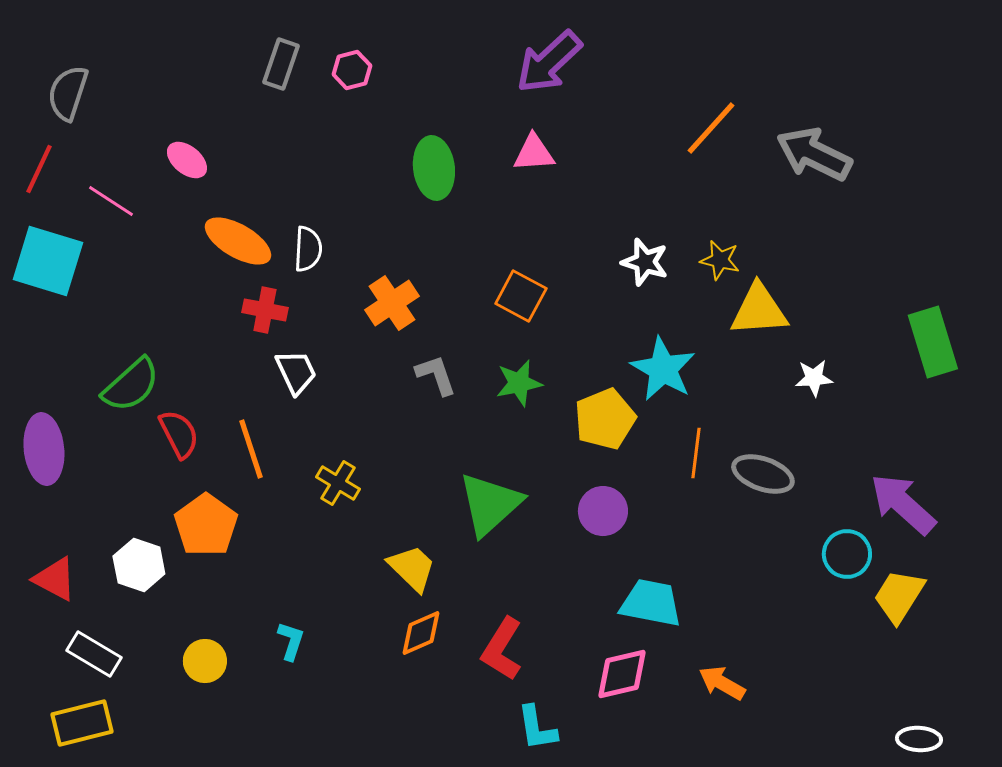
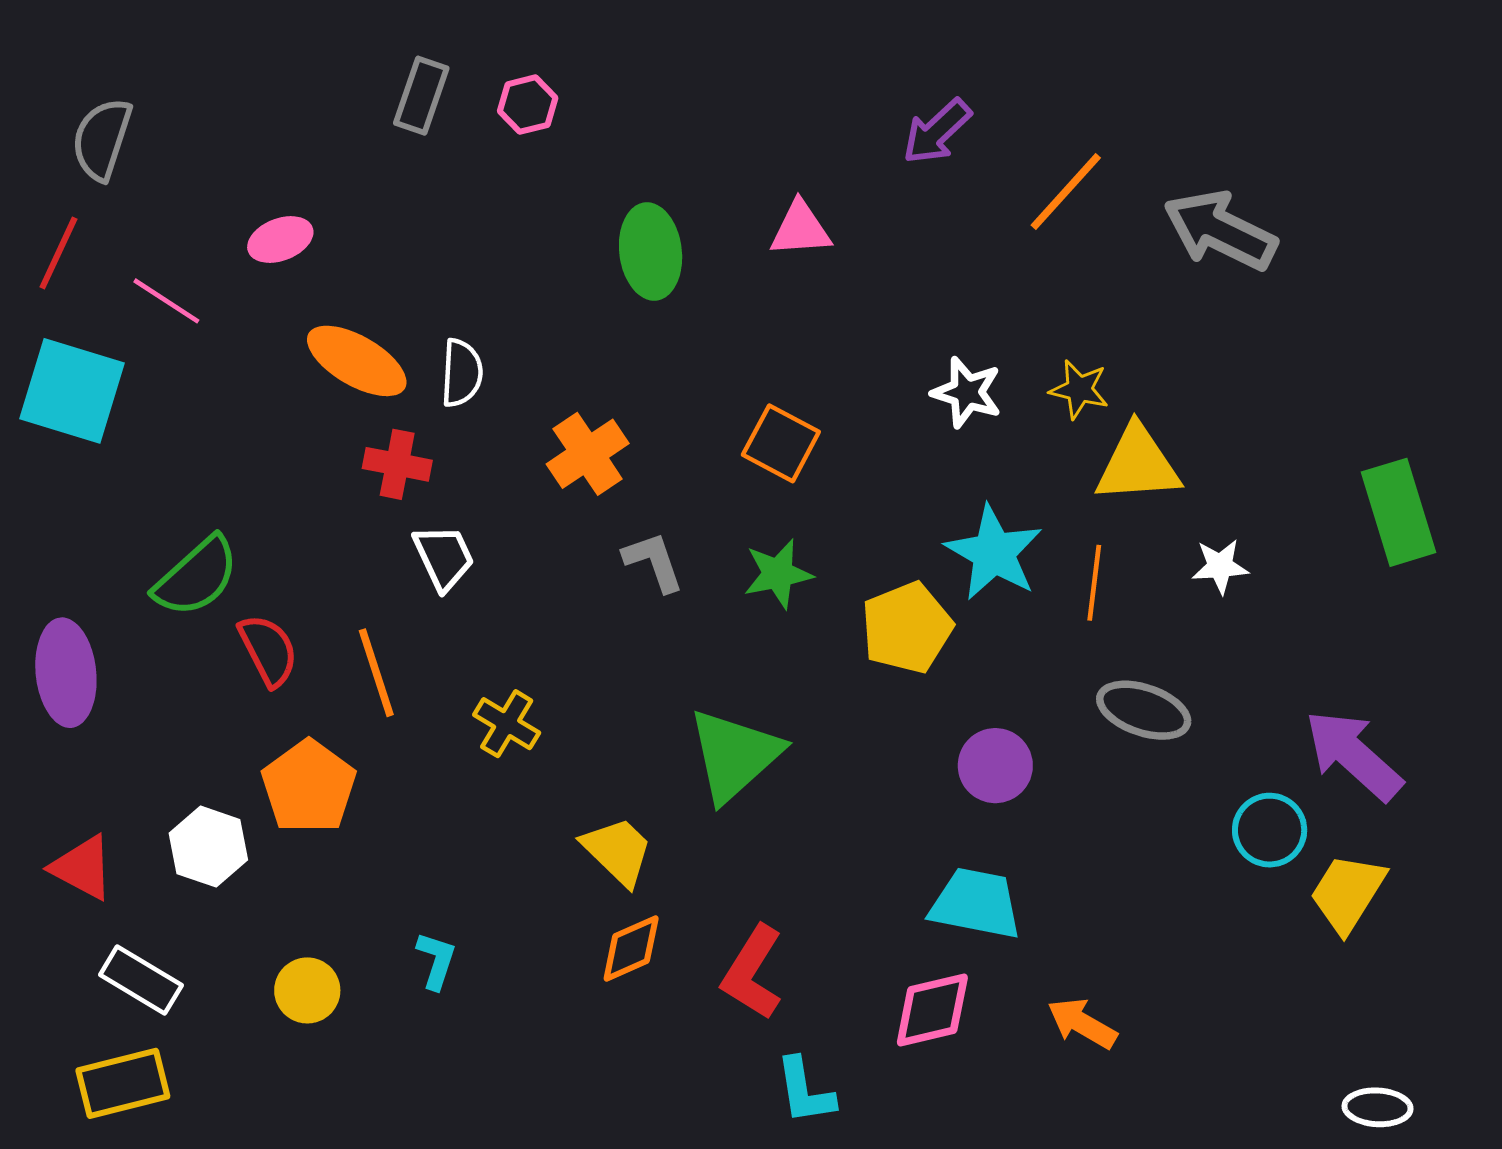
purple arrow: (549, 62) -> (937, 132), moved, size x0.7
pink ellipse: (187, 160) -> (280, 239), turned -60
orange line: (696, 453) -> (1094, 583), moved
purple circle: (603, 511) -> (995, 766), moved

